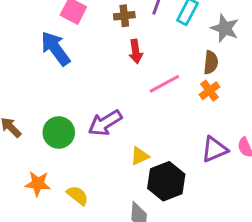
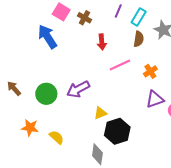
brown cross: (124, 16) -> (85, 18), moved, turned 32
brown semicircle: (211, 62) -> (139, 39), moved
purple triangle: (214, 149) -> (155, 99), moved

